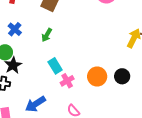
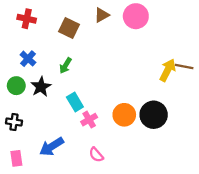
black star: (13, 65) -> (41, 87), moved
black circle: (122, 76) -> (154, 115), size x1.5

